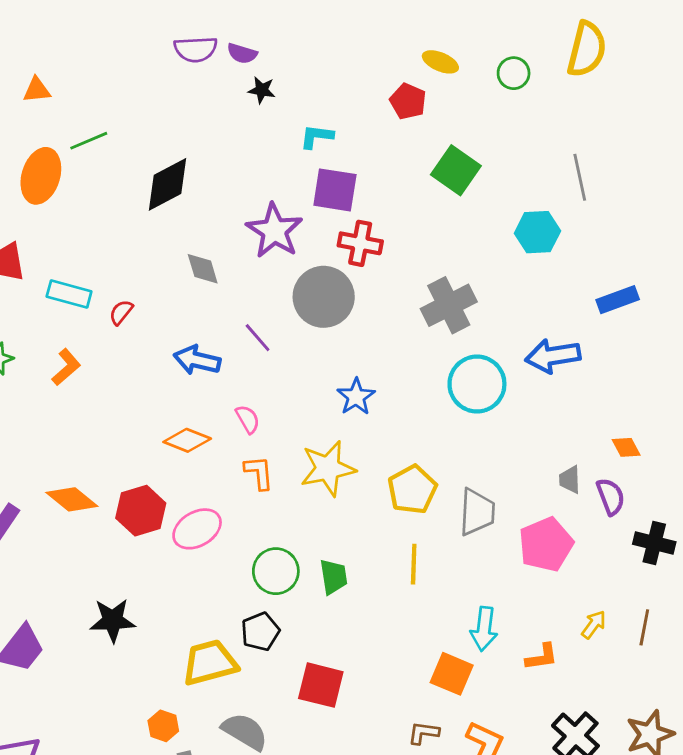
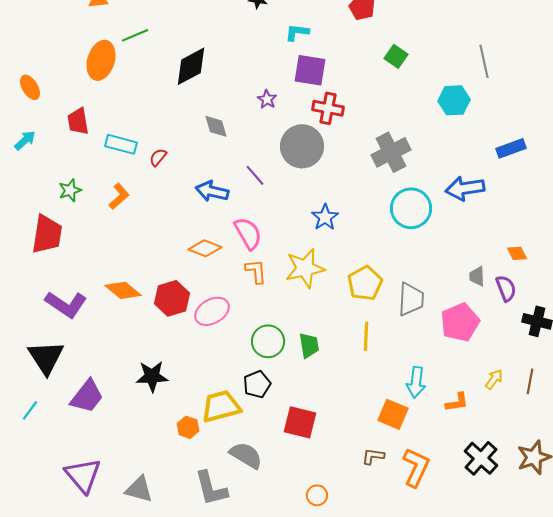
green square: (456, 170) -> (396, 56), size x0.7
purple star: (274, 231) -> (267, 99), size x0.5
pink semicircle: (248, 419) -> (248, 233), size x1.6
orange hexagon: (163, 726) -> (188, 427), moved

